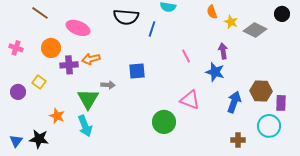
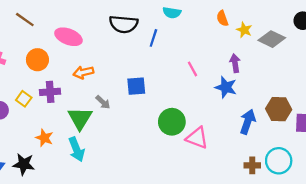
purple cross: (69, 65) -> (50, 92), moved
gray arrow: (108, 85) -> (103, 102), turned 40
pink triangle: (190, 100) -> (197, 138), moved
green circle: (164, 122) -> (172, 122), moved
cyan circle: (269, 126) -> (279, 161), moved

